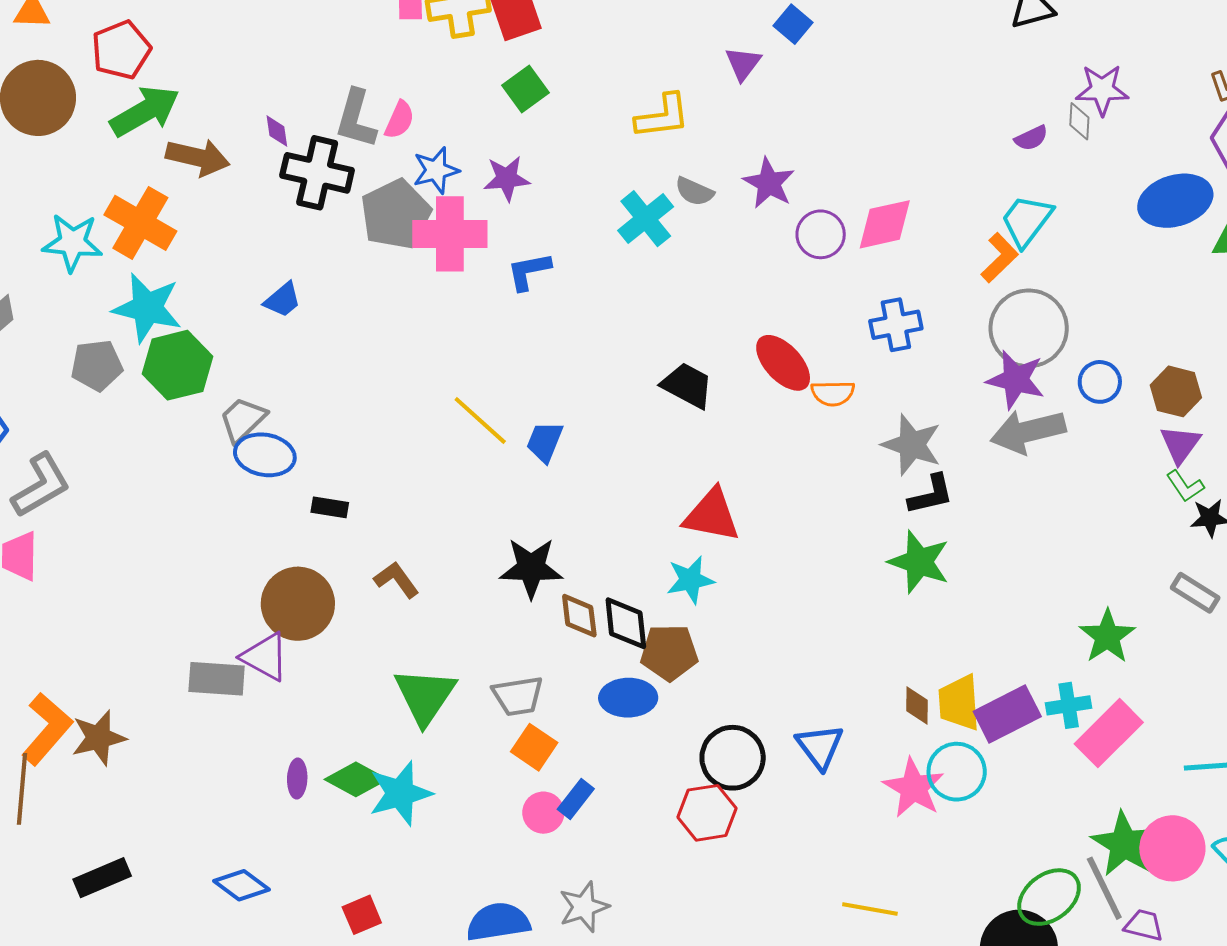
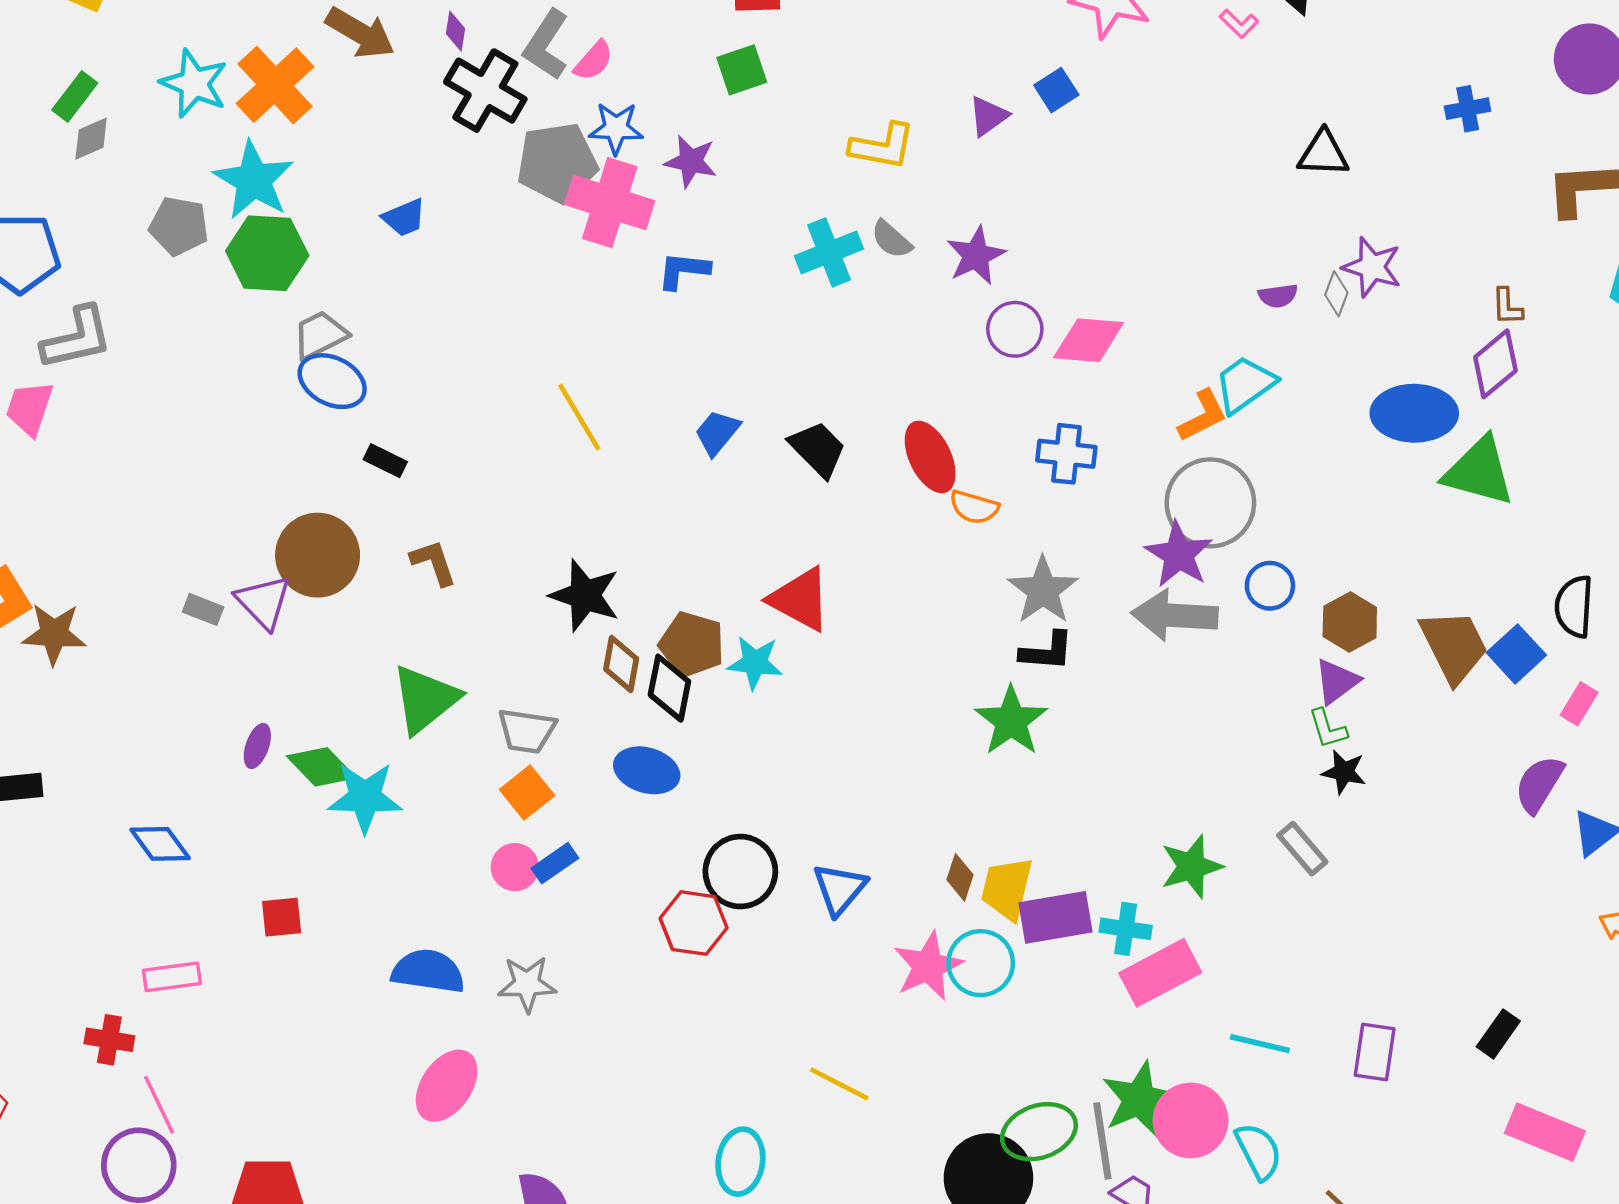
blue trapezoid: (545, 442) -> (717, 433), moved
brown pentagon: (669, 652) -> (692, 644), moved
gray rectangle: (217, 679) -> (203, 609), size x0.6

